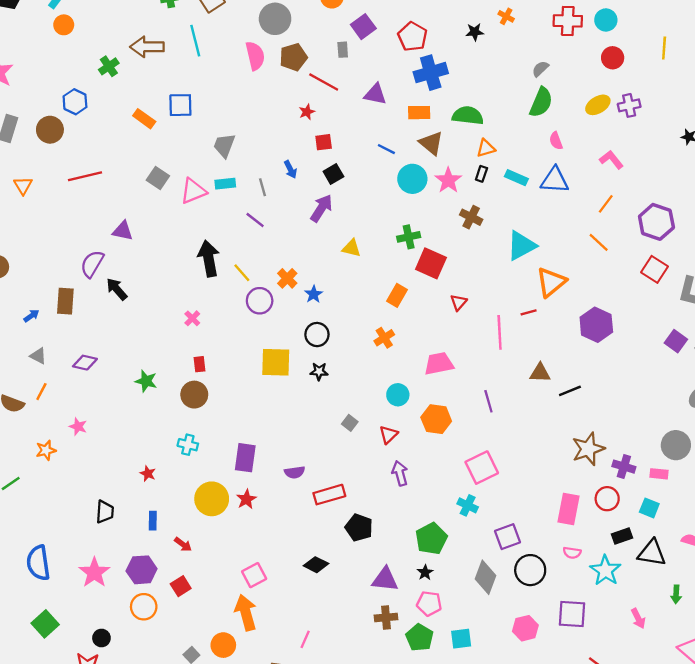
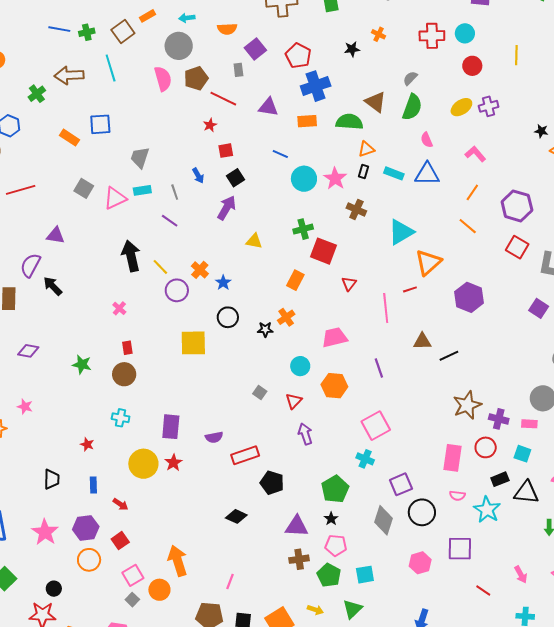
brown triangle: (431, 143) -> (375, 102), moved
black star: (319, 371) -> (265, 329), moved
pink square: (254, 575) -> (133, 575), moved
pink arrow: (638, 618) -> (521, 575), moved

